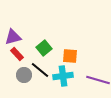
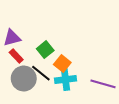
orange square: (70, 56) -> (62, 63), moved, turned 35
gray circle: (24, 75) -> (24, 79), size x1.5

